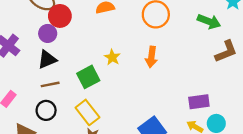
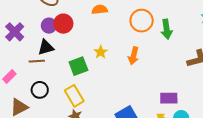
red circle: (60, 16) -> (63, 24), moved
green arrow: (209, 21) -> (167, 29), moved, turned 54
brown line: (50, 84) -> (37, 61), moved

